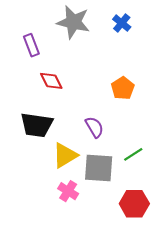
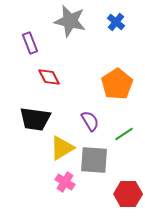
orange pentagon: (123, 88) -> (117, 84), size x1.4
green line: (133, 154) -> (124, 134), moved

